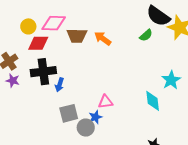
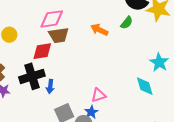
pink diamond: (54, 23) -> (52, 19), moved
orange arrow: (103, 38) -> (99, 30), moved
red diamond: (38, 43) -> (42, 51), moved

